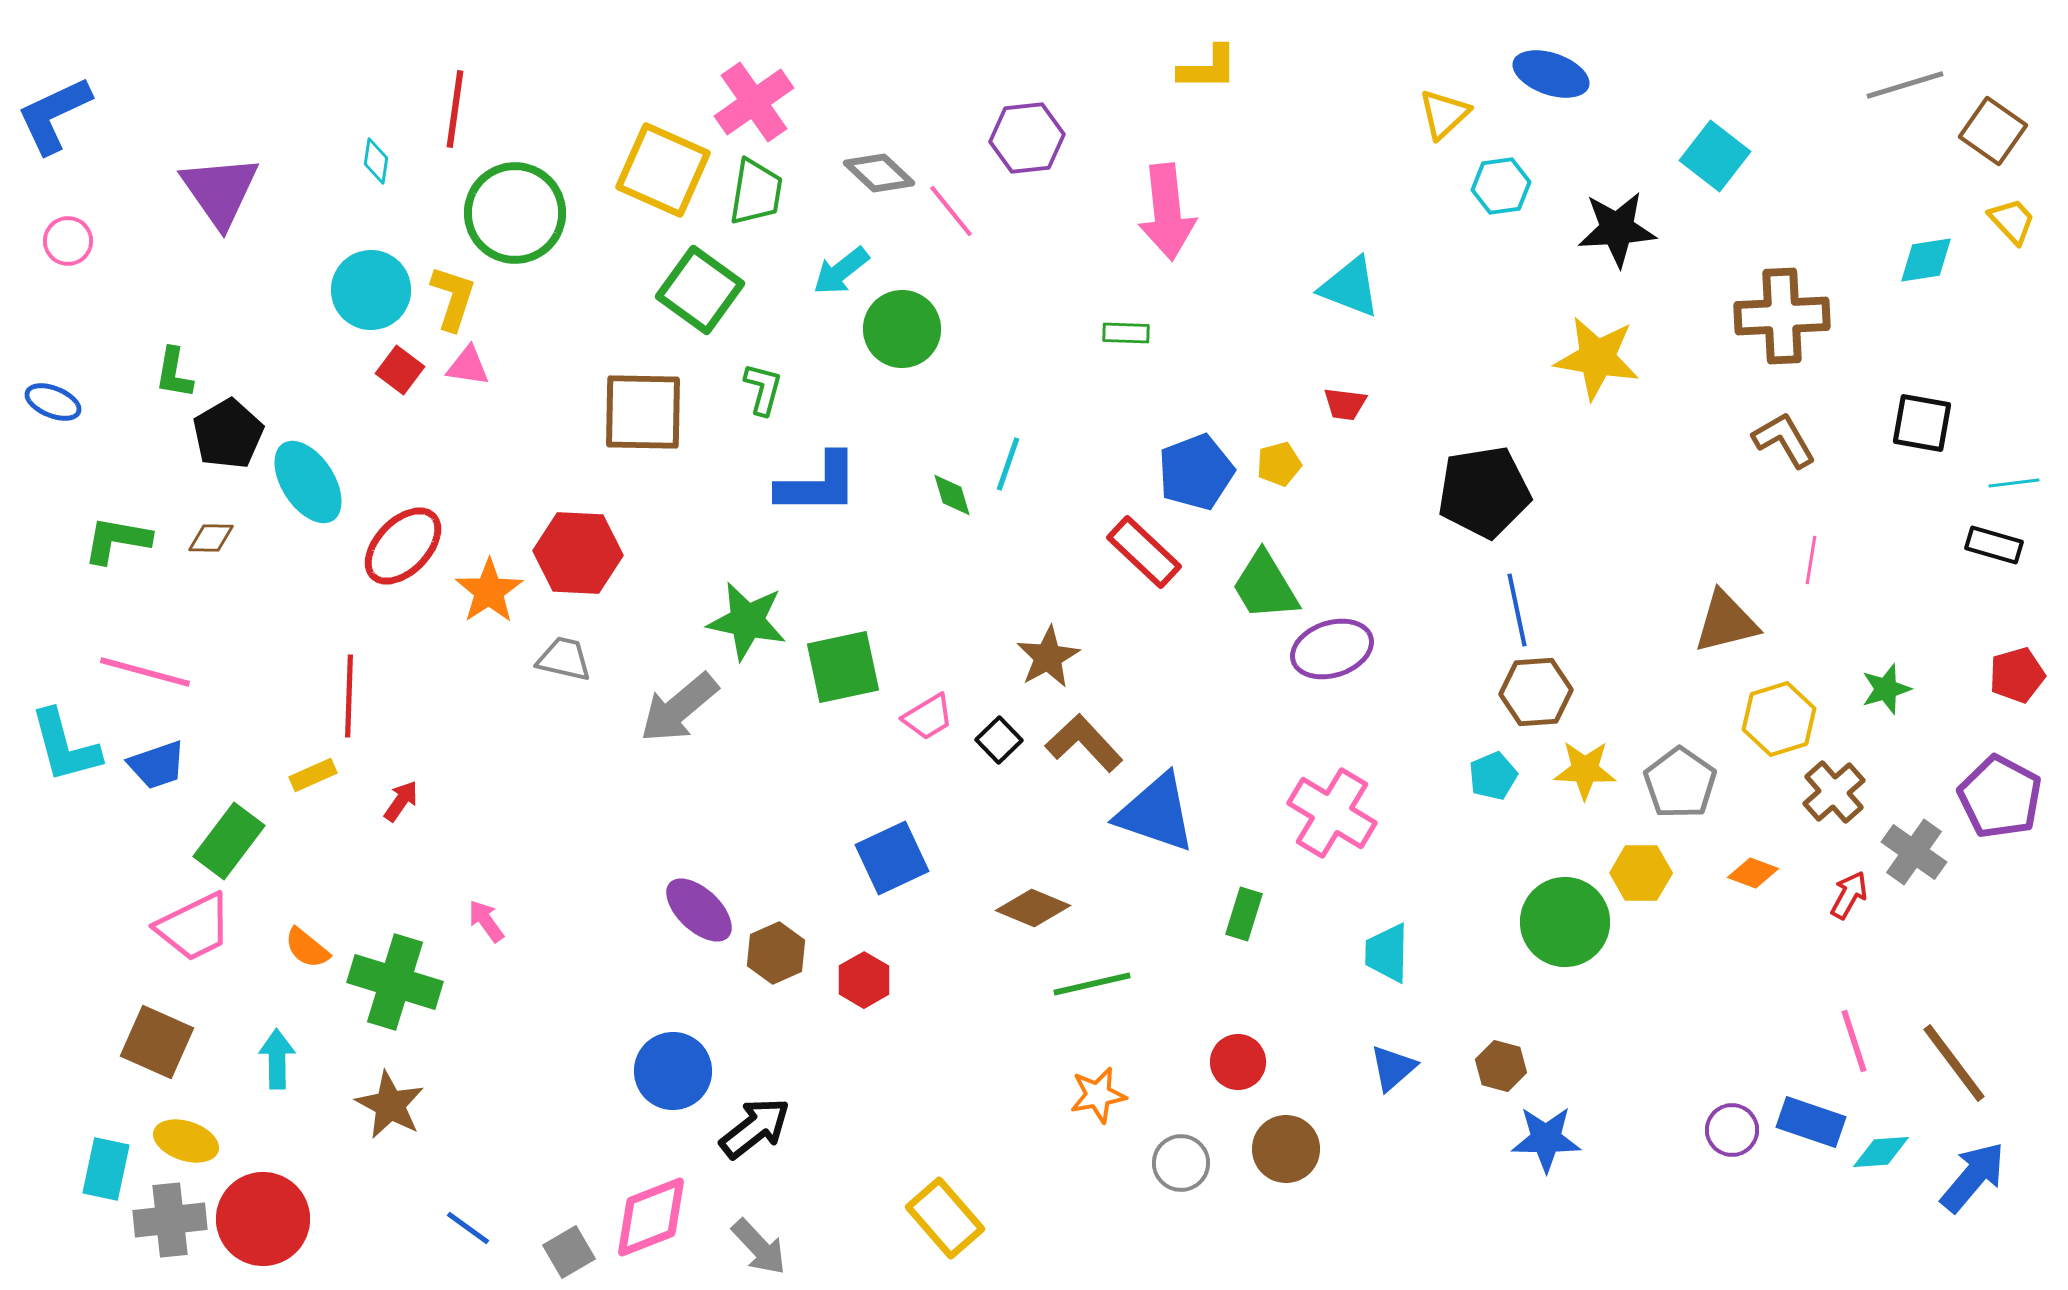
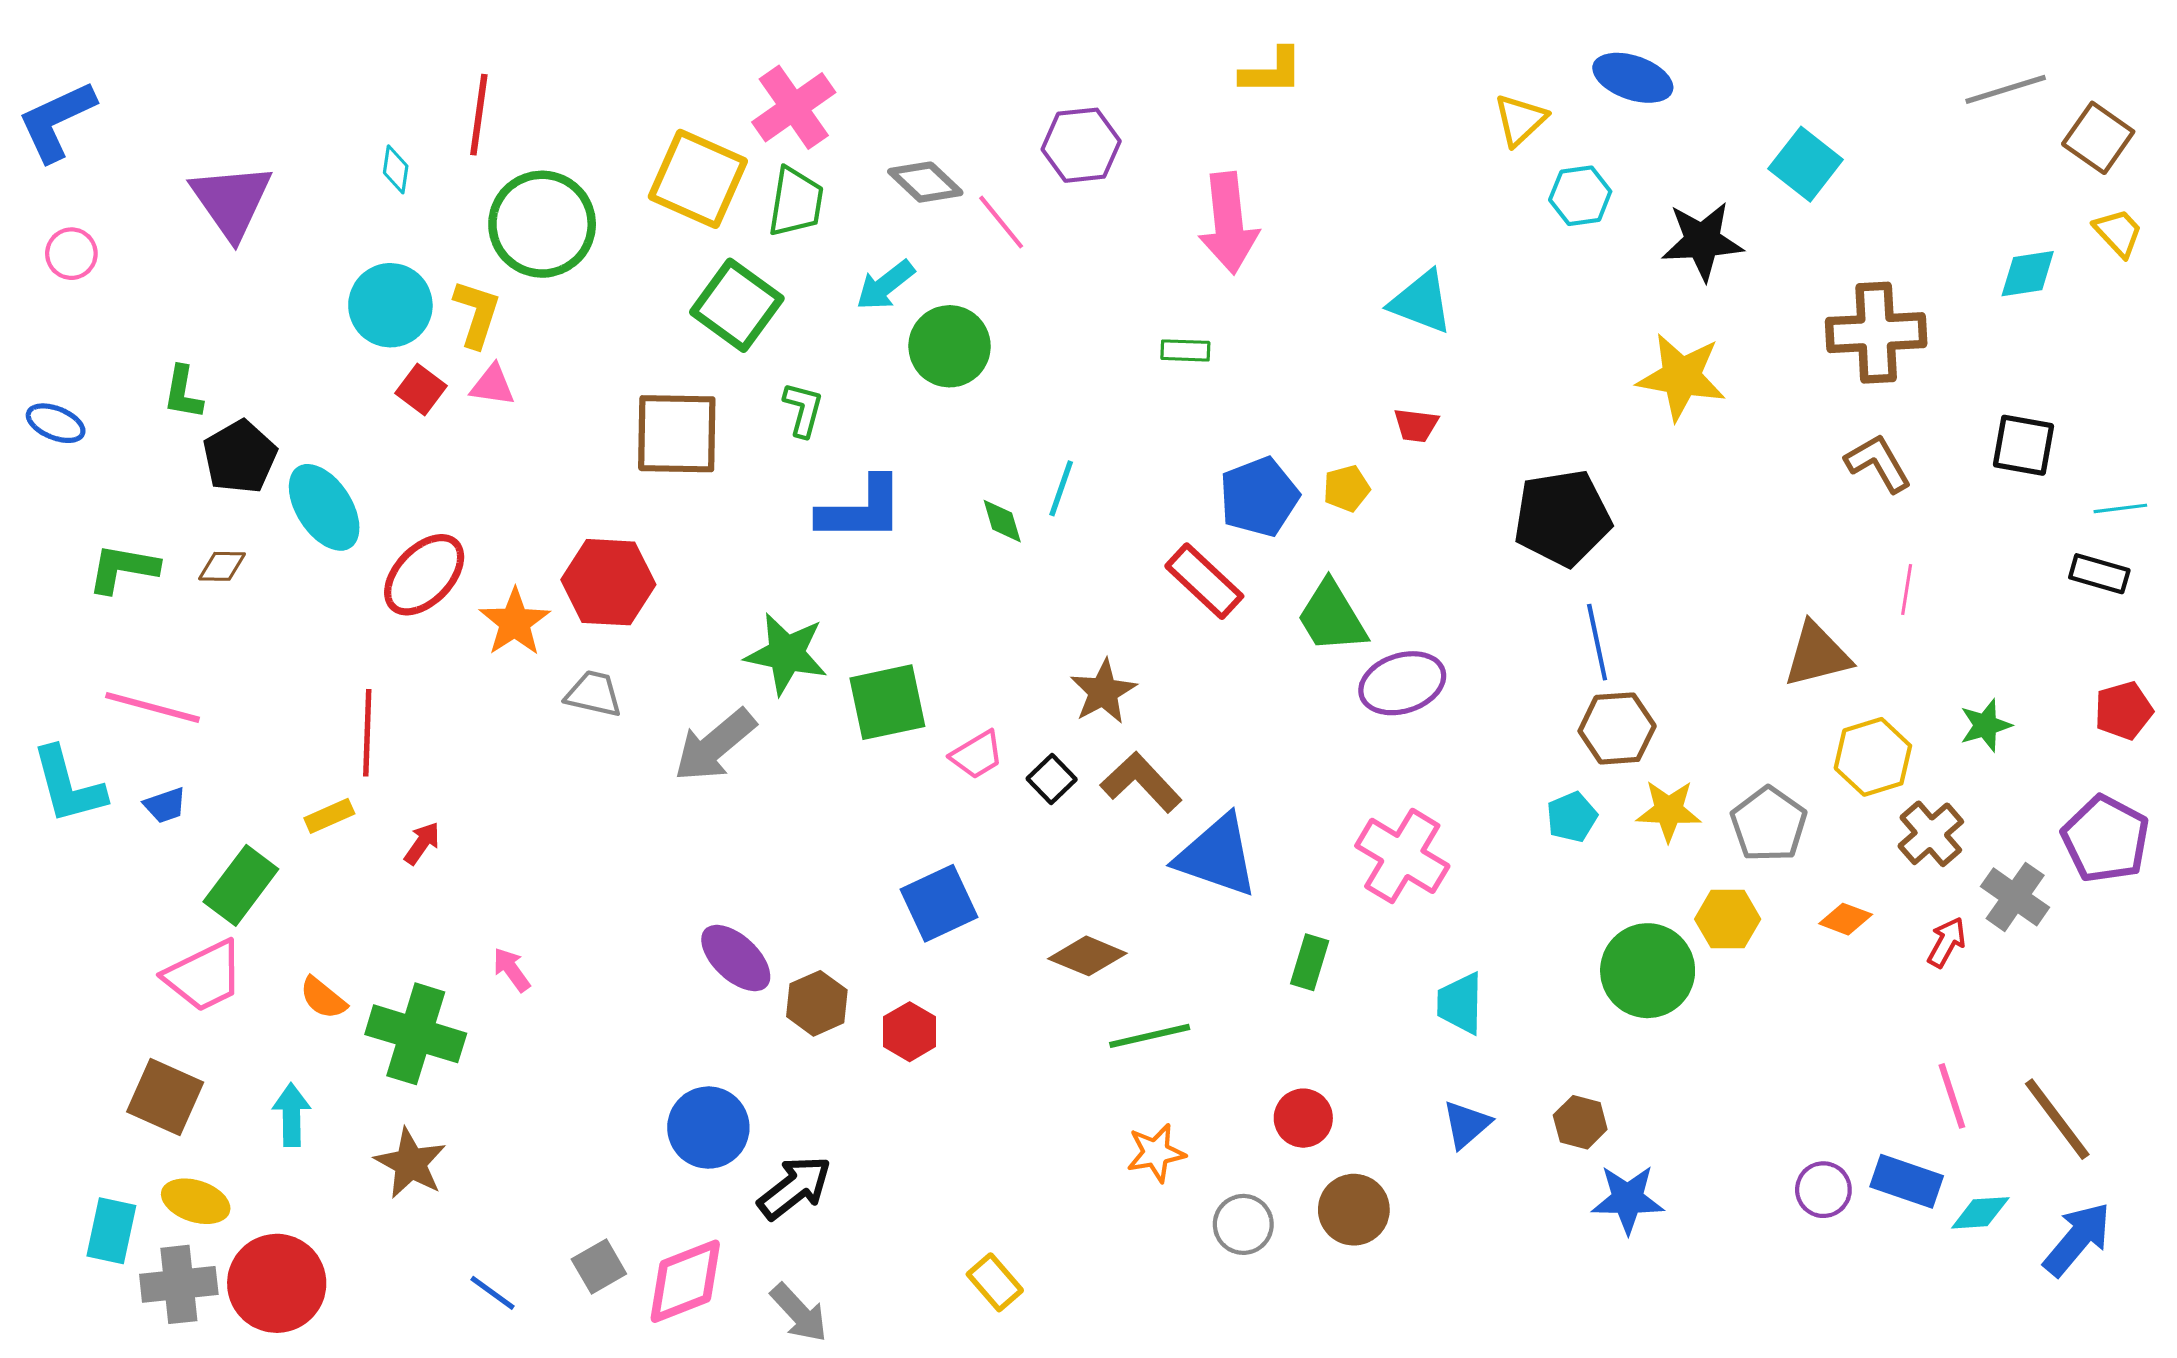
blue trapezoid: (157, 765) -> (165, 805), size x0.7
yellow rectangle: (945, 1218) -> (995, 1282), size x0.7
gray square: (569, 1252) -> (599, 1267), moved

